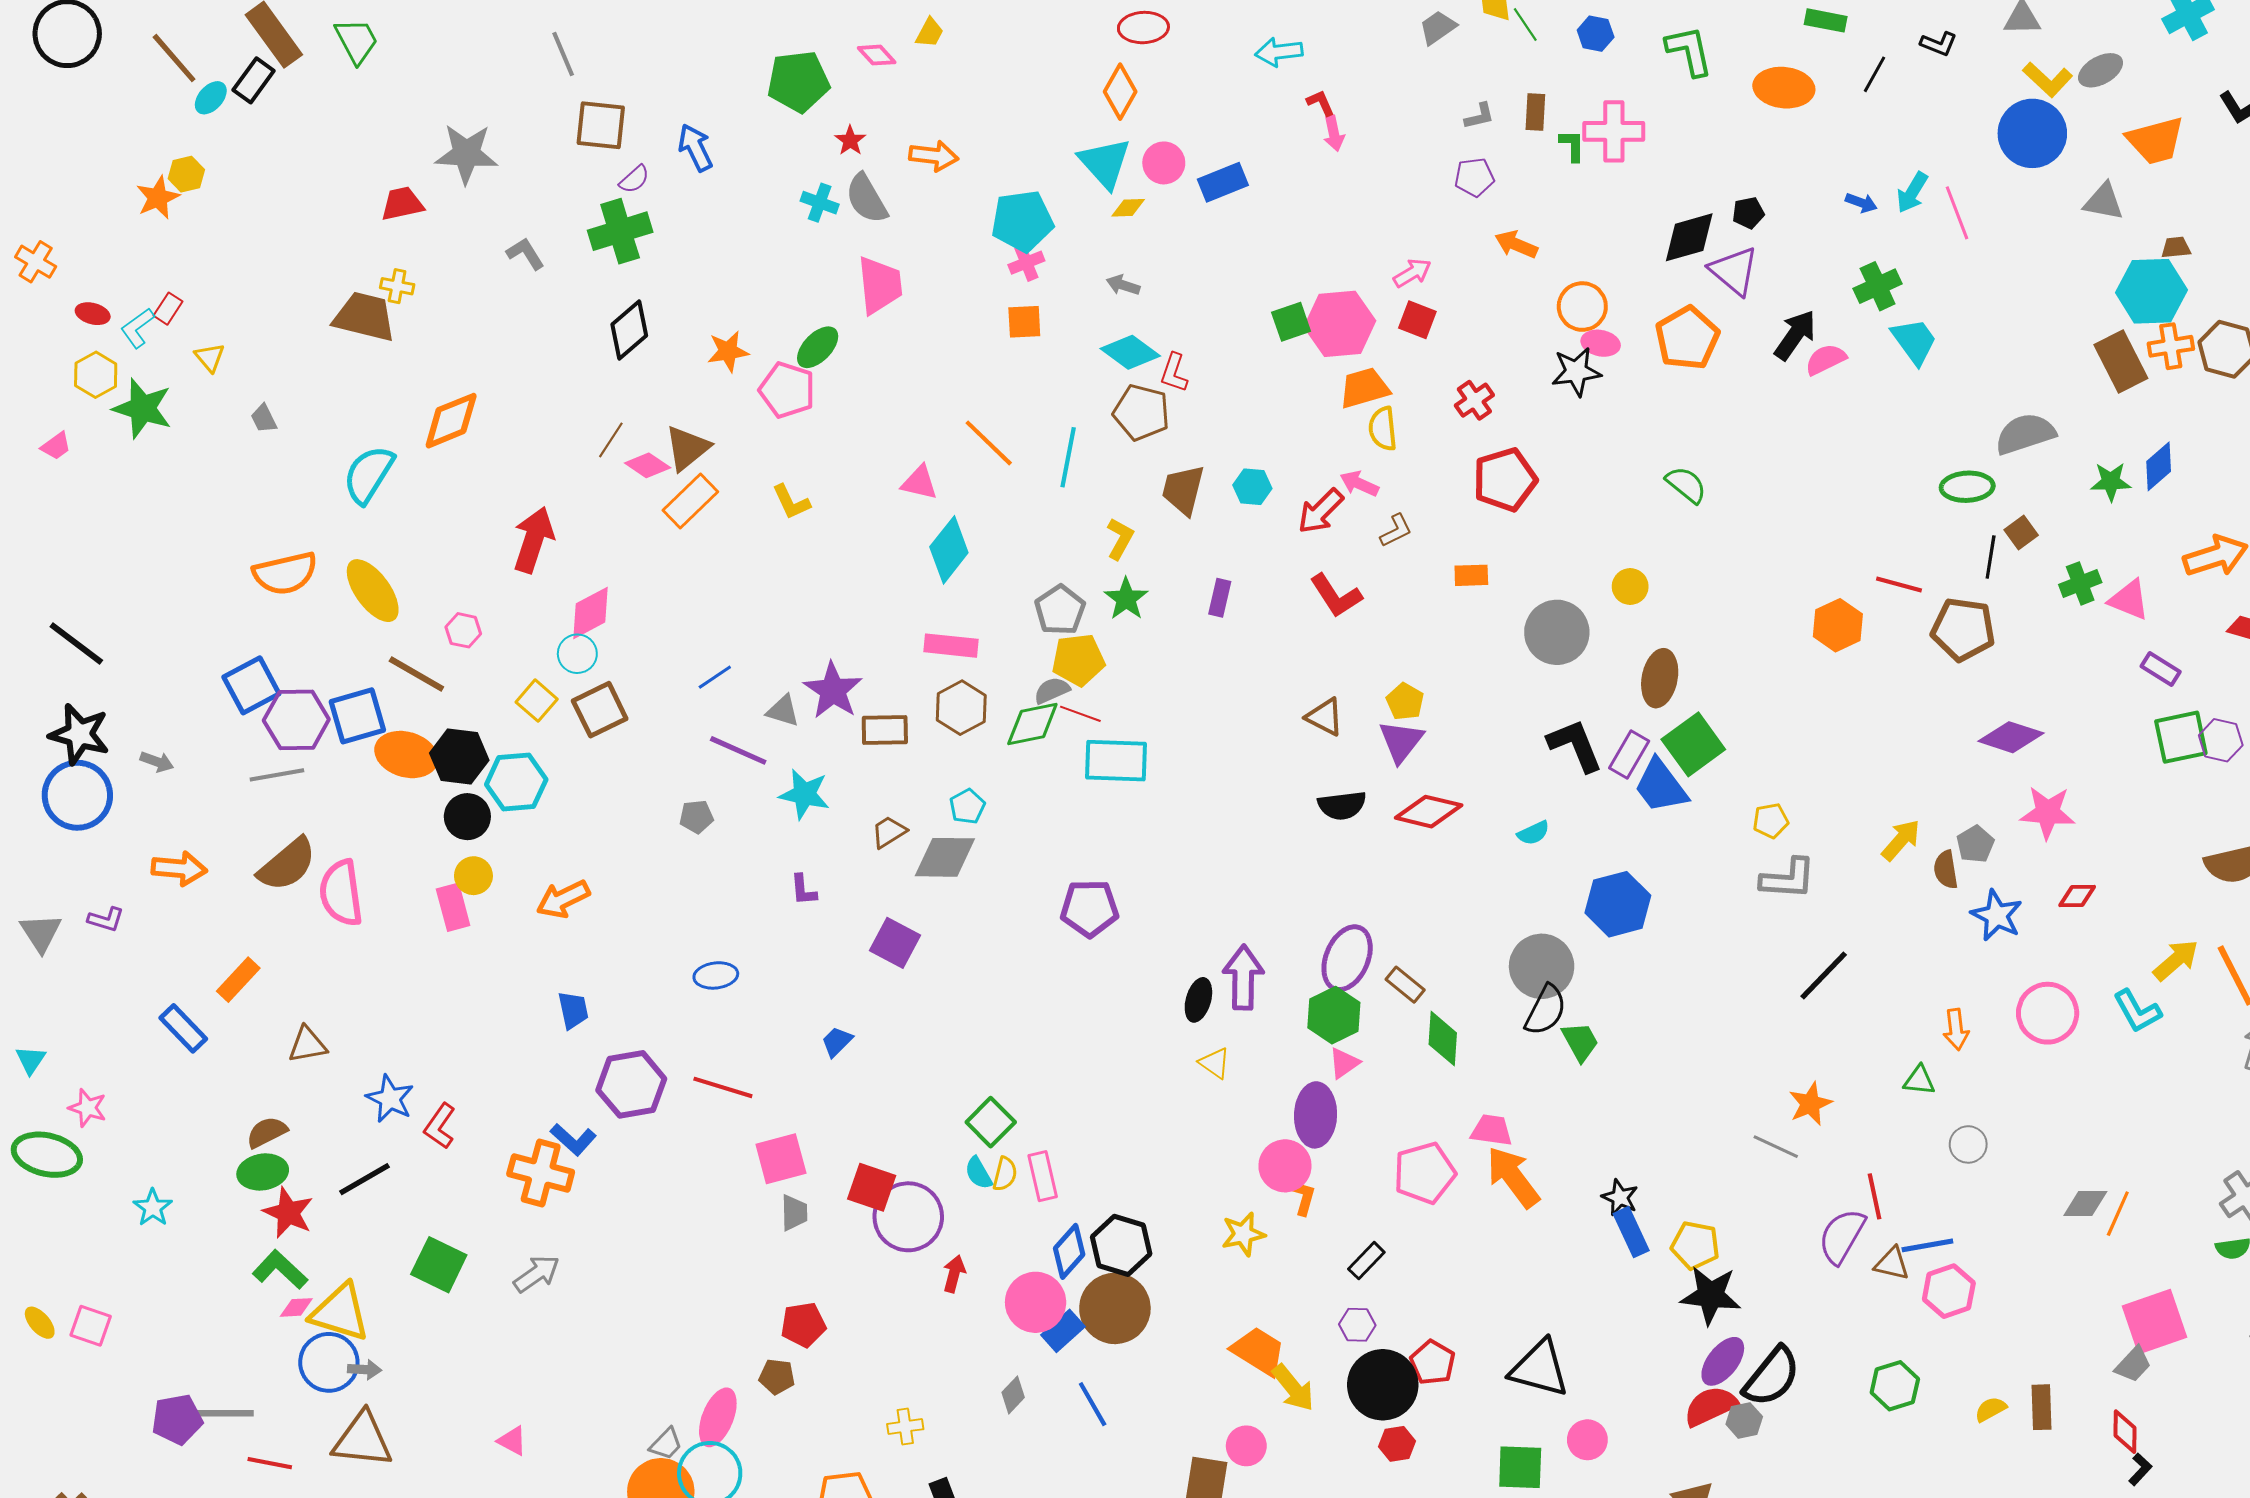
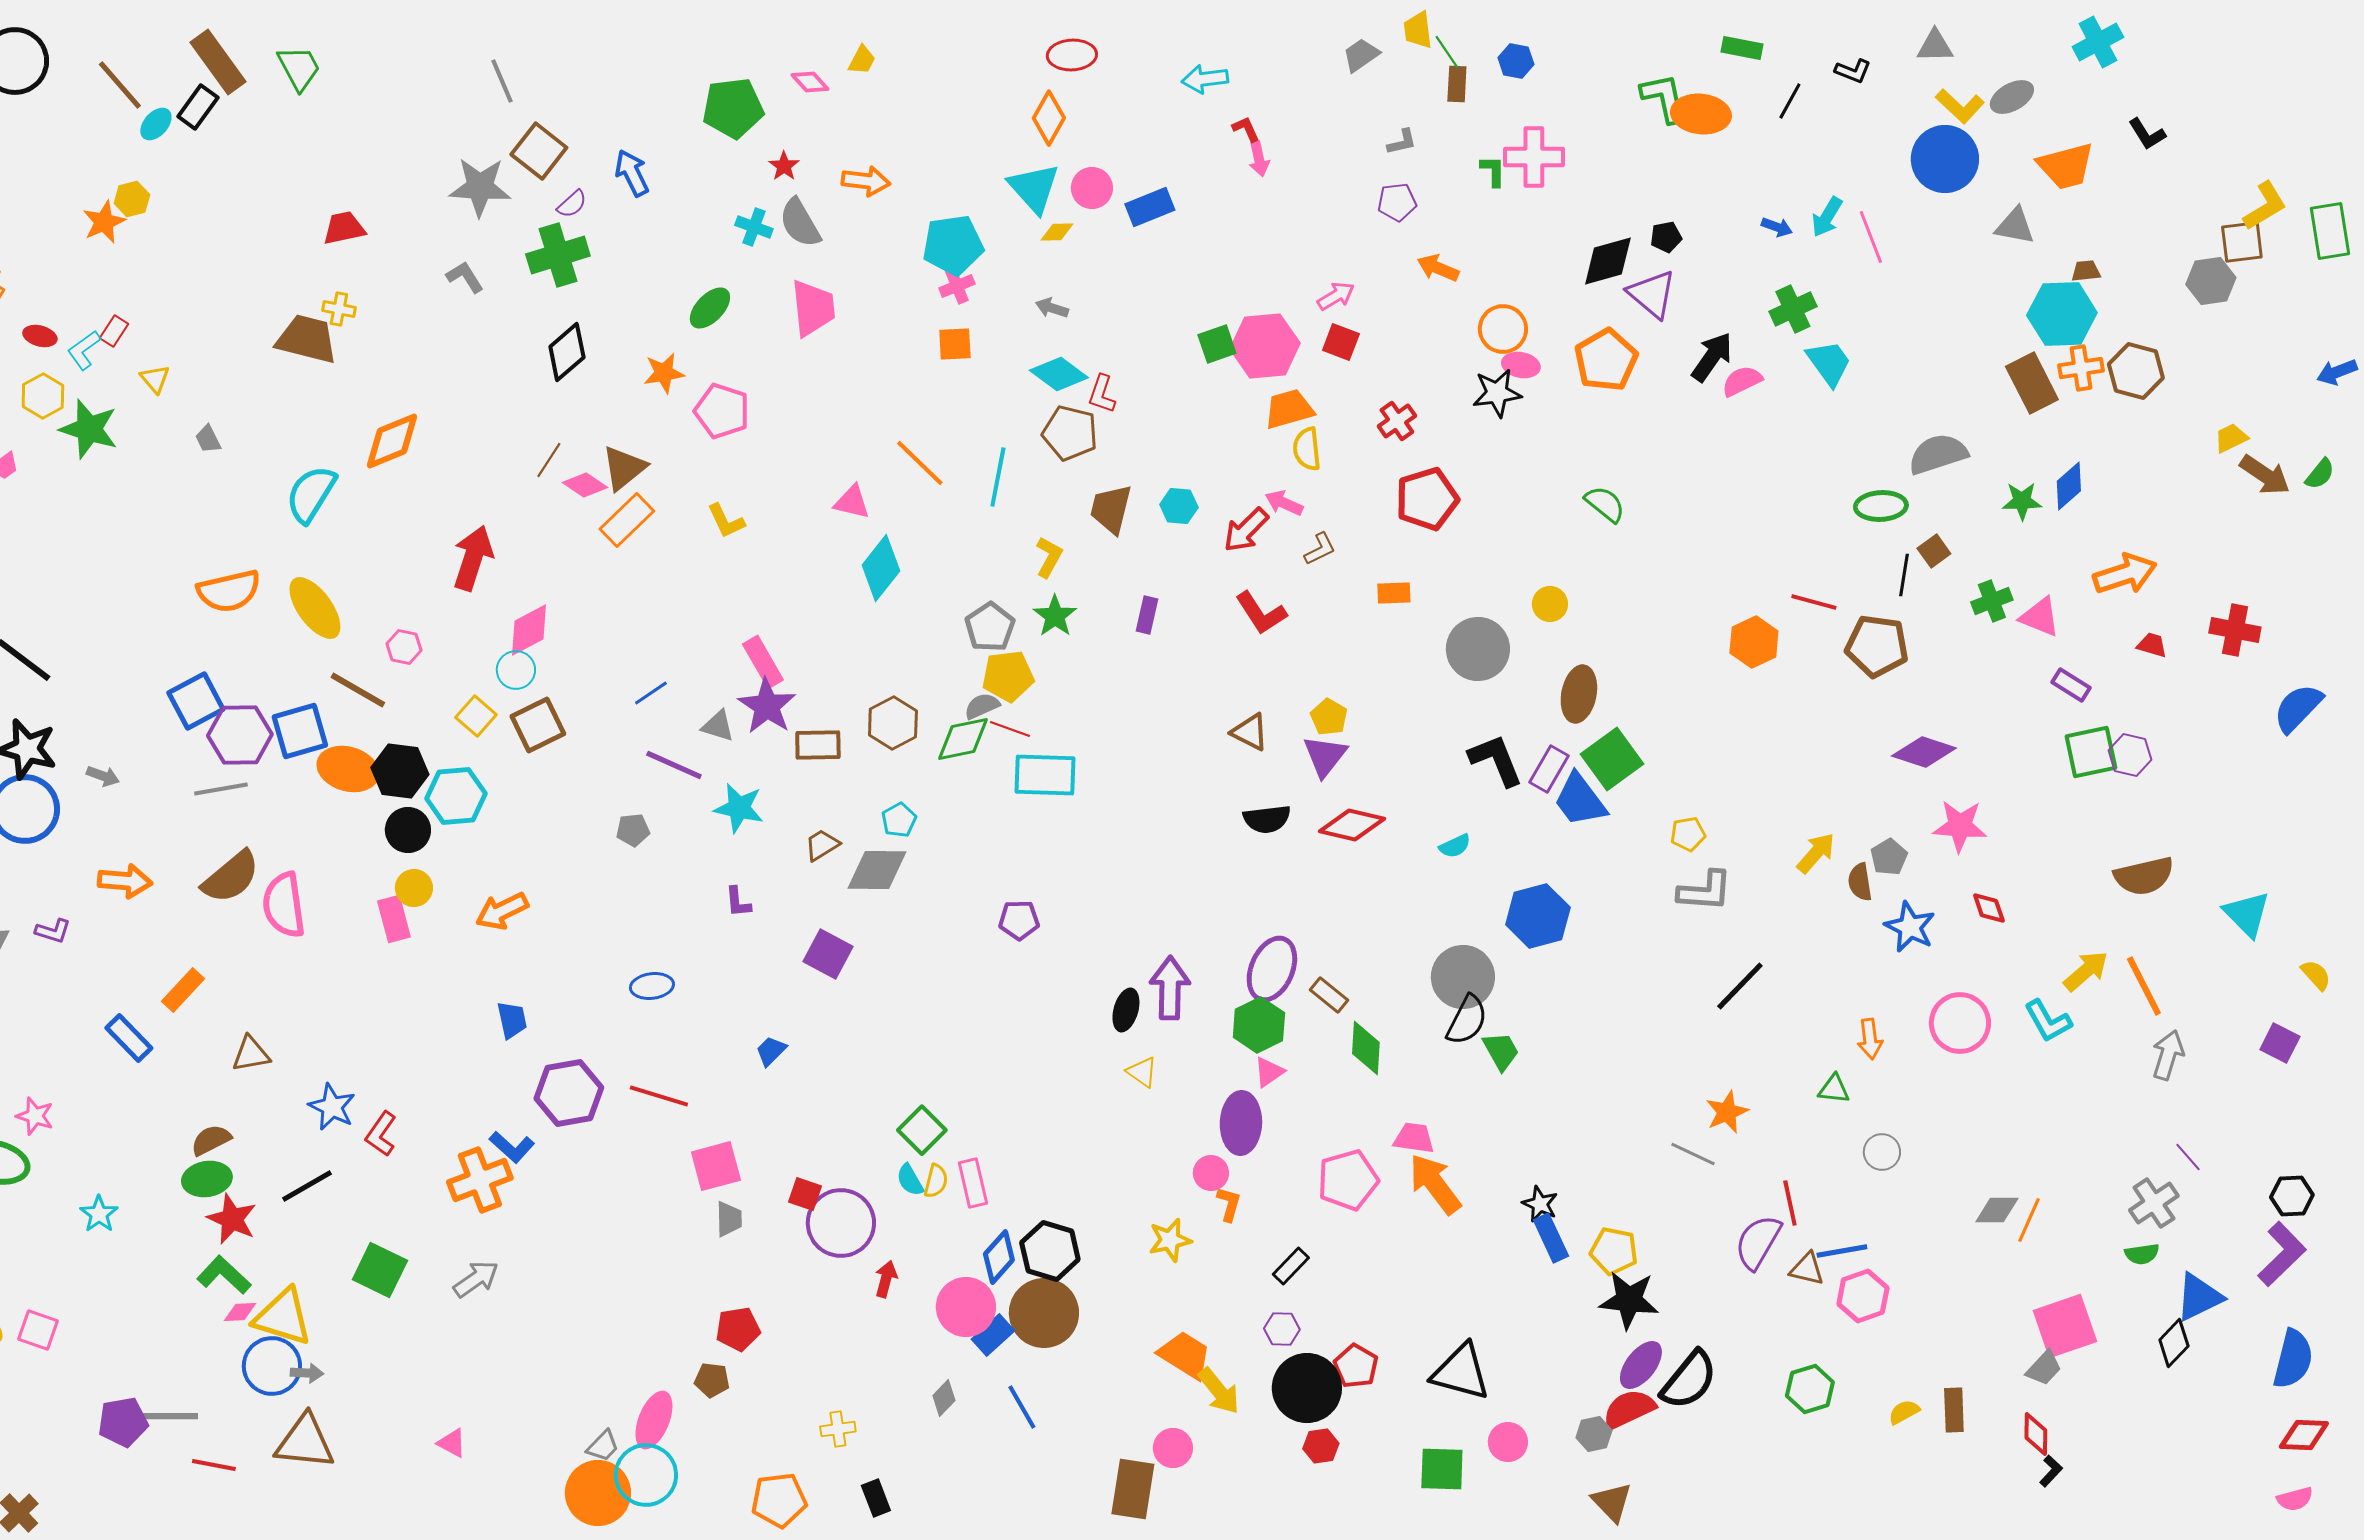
green L-shape: (1689, 51) -> (1664, 98), moved
brown rectangle: (1535, 112) -> (1457, 84), moved
brown square: (601, 125) -> (539, 151), turned 32
gray star: (466, 154) -> (480, 187), moved
green ellipse: (818, 347) -> (710, 308), moved
pink rectangle: (951, 646) -> (763, 662), moved, turned 54
red diamond: (2077, 896) -> (1989, 908), turned 72
purple pentagon: (1089, 908) -> (1019, 920), size x0.7
pink circle: (1285, 1166) -> (1211, 1173), size x0.7
orange cross: (541, 1173) -> (480, 1180), turned -36
red square: (872, 1187) -> (805, 1194), size x0.7
gray hexagon: (1744, 1420) -> (1594, 1434), moved

